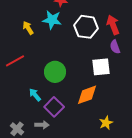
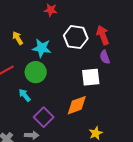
cyan star: (52, 20) -> (42, 48), moved
green circle: (55, 72) -> (36, 72), moved
cyan arrow: (35, 95) -> (25, 95), moved

